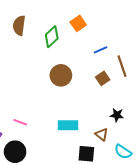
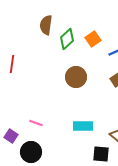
orange square: (78, 23) -> (93, 39), moved
brown semicircle: (19, 25) -> (46, 25), moved

